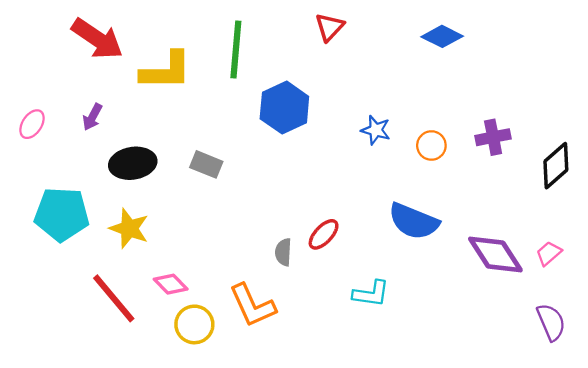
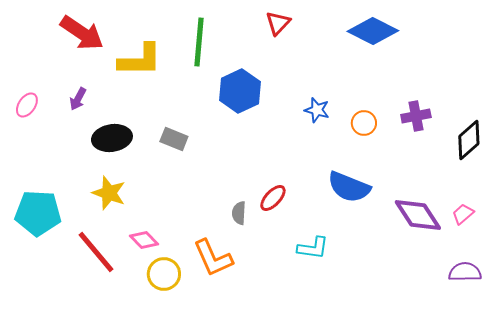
blue diamond: (442, 36) -> (373, 31), size x1.4
cyan pentagon: (62, 214) -> (38, 213), moved
purple semicircle: (551, 322) -> (465, 272), turned -68

